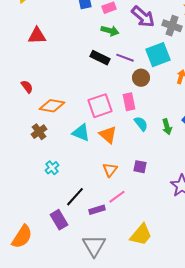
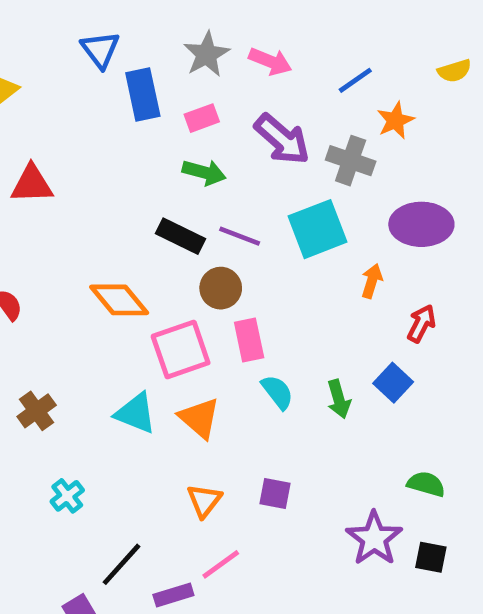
brown circle: (141, 78) -> (221, 288), moved
orange diamond: (52, 106) -> (119, 300), moved, turned 40

